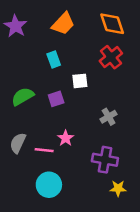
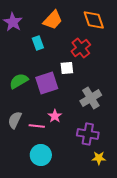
red cross: (111, 57) -> (81, 48), moved
cyan rectangle: (54, 59) -> (38, 43), moved
purple square: (56, 99) -> (47, 83), size x1.6
gray cross: (109, 117) -> (91, 98), size x1.5

